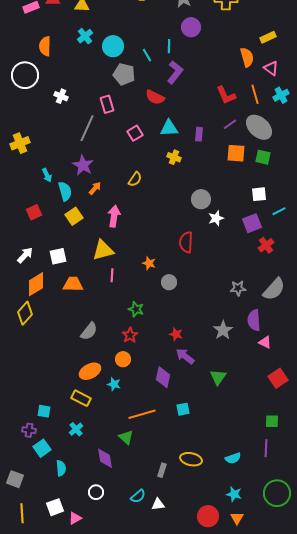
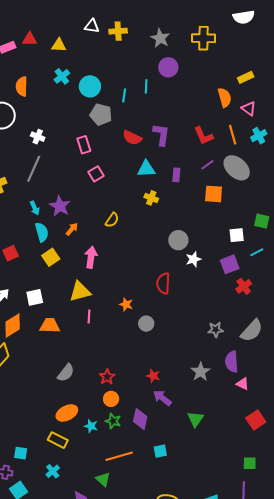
cyan line: (147, 55) -> (124, 95), turned 40
purple L-shape: (175, 72) -> (161, 135), moved, turned -30
gray line: (87, 128) -> (34, 169), moved
pink square: (135, 133) -> (96, 174), moved
green square: (263, 157) -> (262, 221), moved
cyan arrow: (47, 175) -> (35, 208), moved
green star: (136, 309) -> (113, 421), moved
orange circle: (123, 359) -> (111, 399), moved

